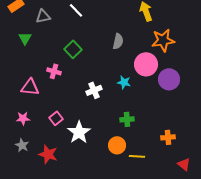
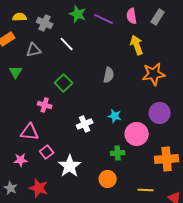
pink circle: (146, 64) -> (137, 134), moved
pink triangle: (30, 87) -> (30, 132), moved
pink star: (23, 118) -> (21, 160), moved
orange cross: (168, 137) -> (167, 159), moved, size x1.6
gray star: (22, 145) -> (11, 188), moved
yellow line: (137, 156) -> (146, 190), moved

